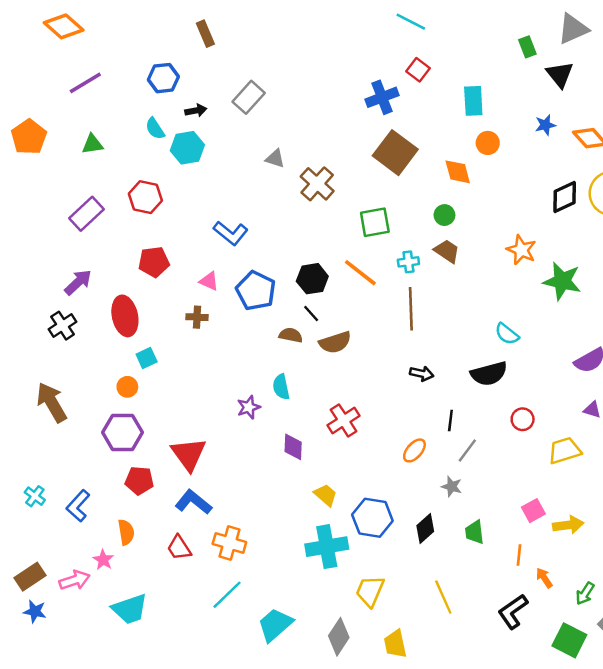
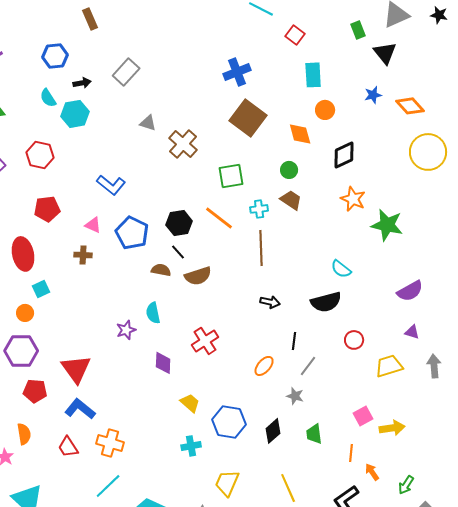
red square: (418, 70) -> (295, 35), moved
black diamond: (565, 197) -> (344, 155), moved
cyan cross: (327, 547) -> (191, 446), size x0.6

